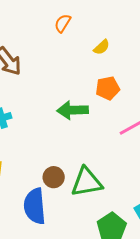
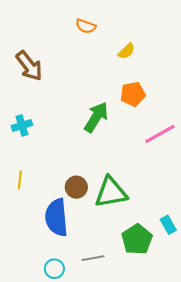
orange semicircle: (63, 23) -> (86, 26), turned -102
green arrow: (73, 110) -> (96, 117), turned 124

